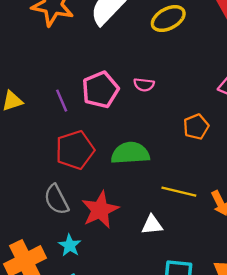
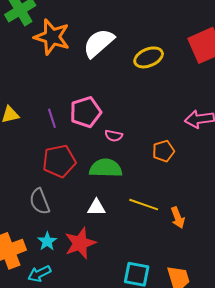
pink semicircle: (144, 85) -> (114, 136), moved
red star: (100, 210) -> (80, 243), moved
white triangle: (152, 225) -> (96, 207), moved

